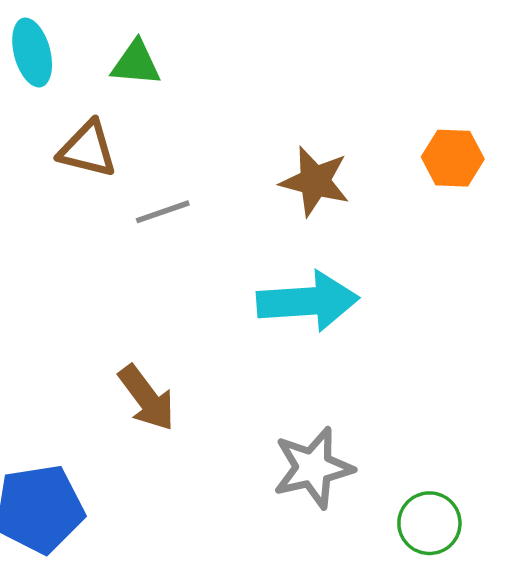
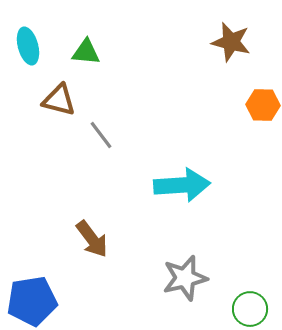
brown star: (315, 181) -> (231, 42), moved
gray line: (163, 212) -> (101, 135), turned 72

